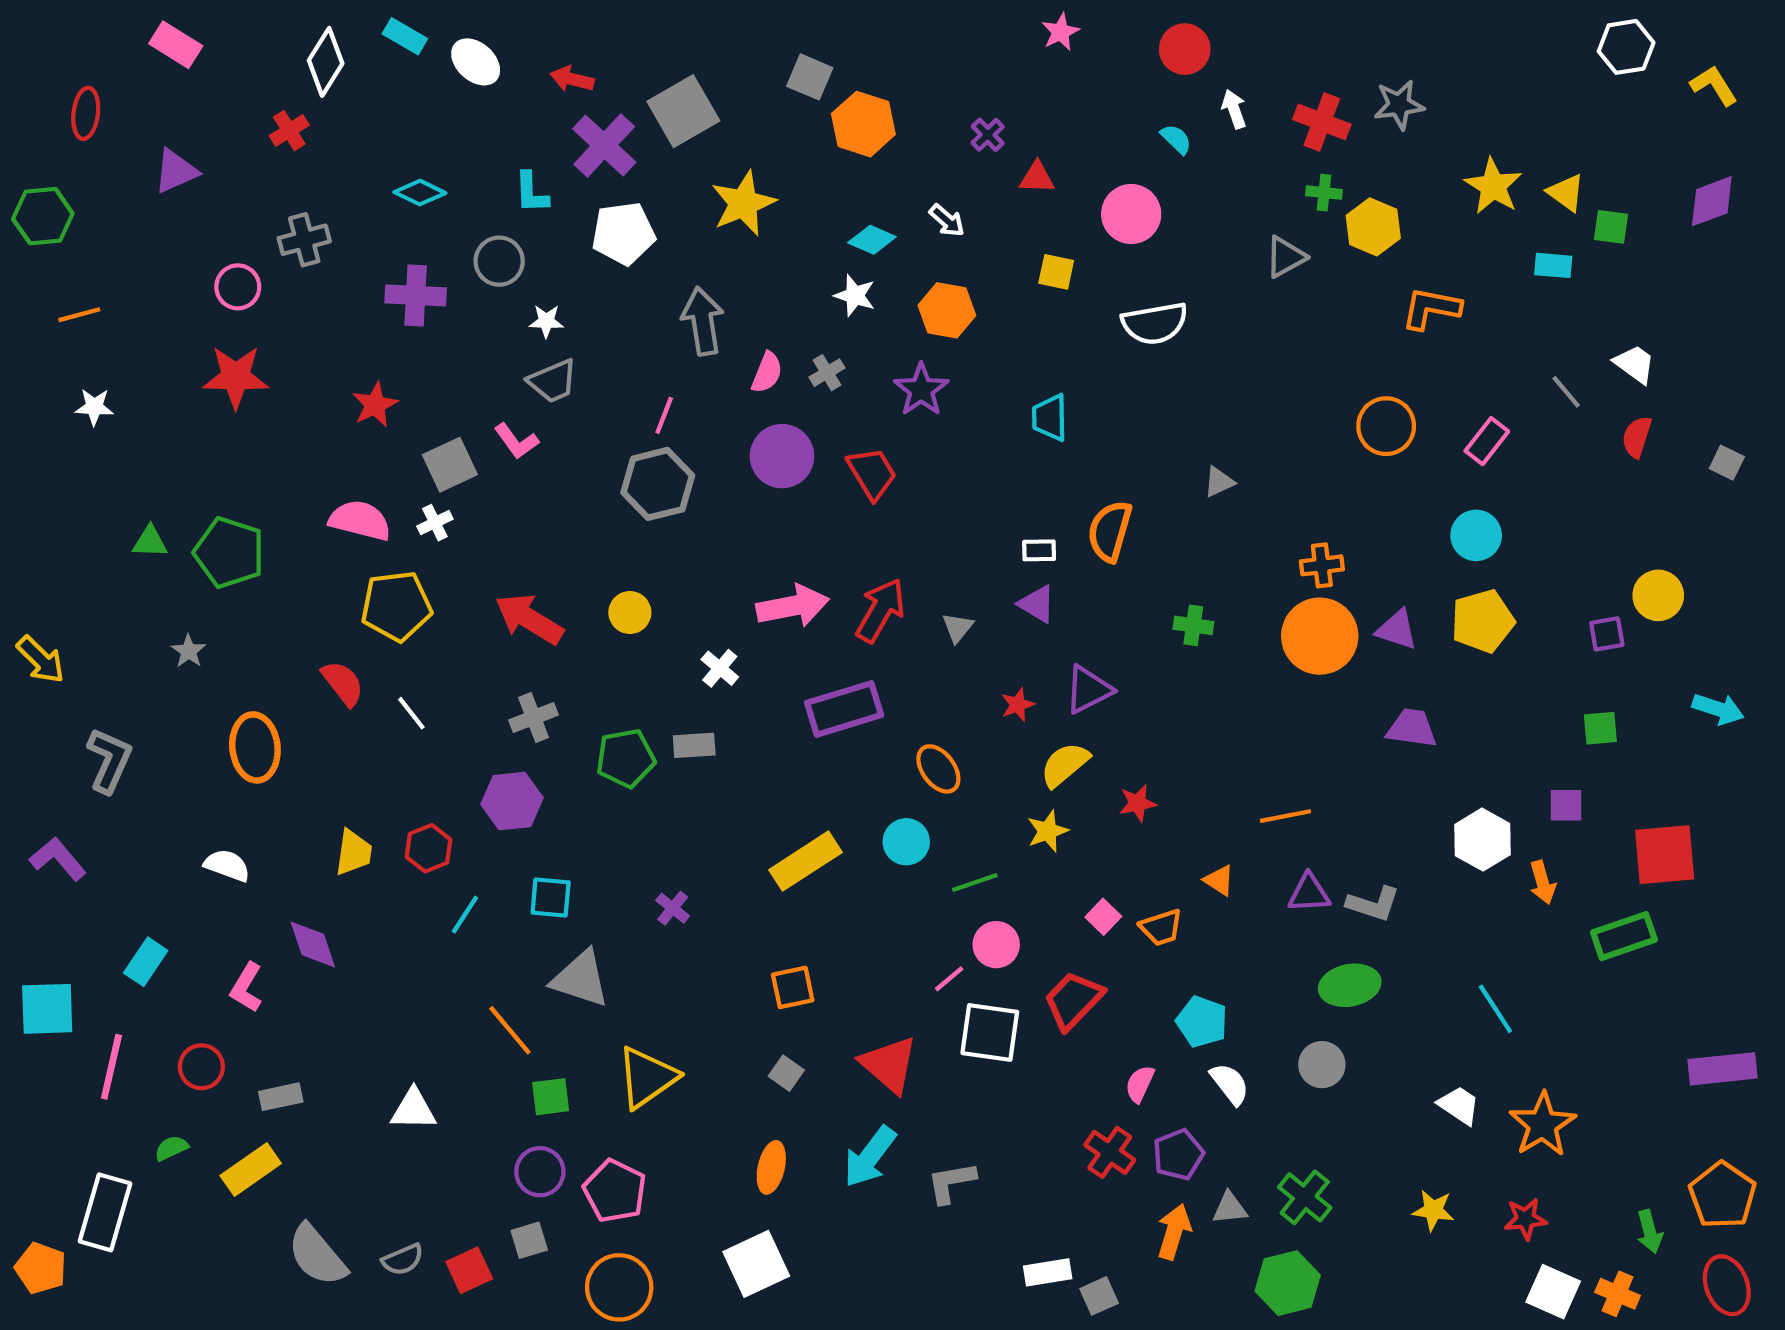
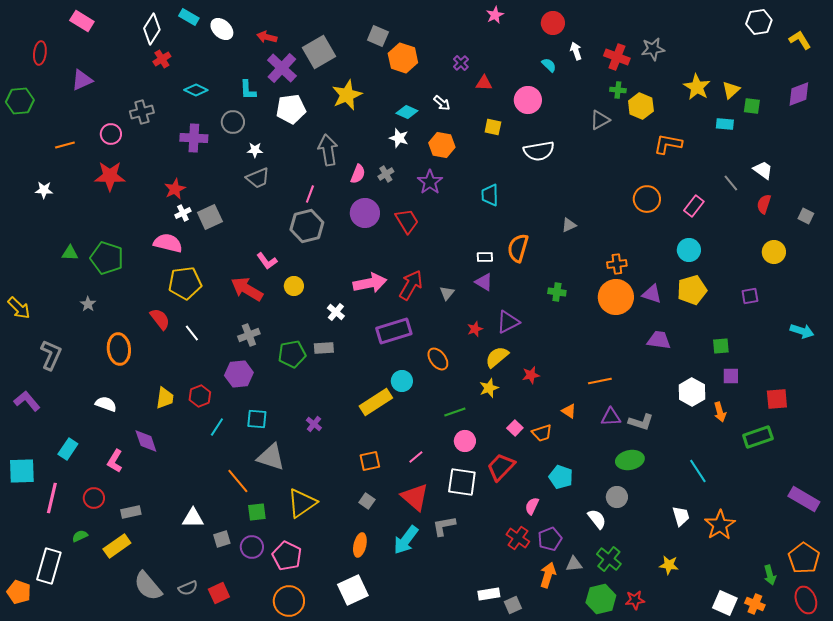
red cross: (289, 130) -> (162, 59), moved
yellow triangle: (1566, 193) -> (731, 90), turned 42
orange line: (79, 315) -> (65, 145), moved
pink L-shape: (516, 441) -> (267, 261), moved
white cross: (435, 523) -> (183, 213), moved
yellow circle: (1658, 595) -> (774, 252), moved
green square: (1600, 728) -> (721, 346), moved
cyan circle: (906, 842) -> (402, 381), moved
red square: (1665, 855) -> (777, 399), size x0.7
pink line: (949, 979) -> (416, 457), moved
purple rectangle: (1722, 1069) -> (804, 499), turned 36
white semicircle: (1230, 1084) -> (597, 519), moved
white trapezoid: (1459, 1105) -> (681, 516), turned 40
gray L-shape: (951, 1182) -> (444, 526), moved
red star: (1525, 1219) -> (635, 600), moved
gray square: (529, 1240) -> (222, 539), moved

